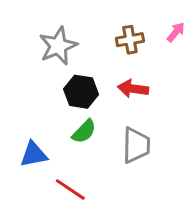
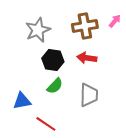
brown cross: (130, 40) -> (85, 26), size x1.4

